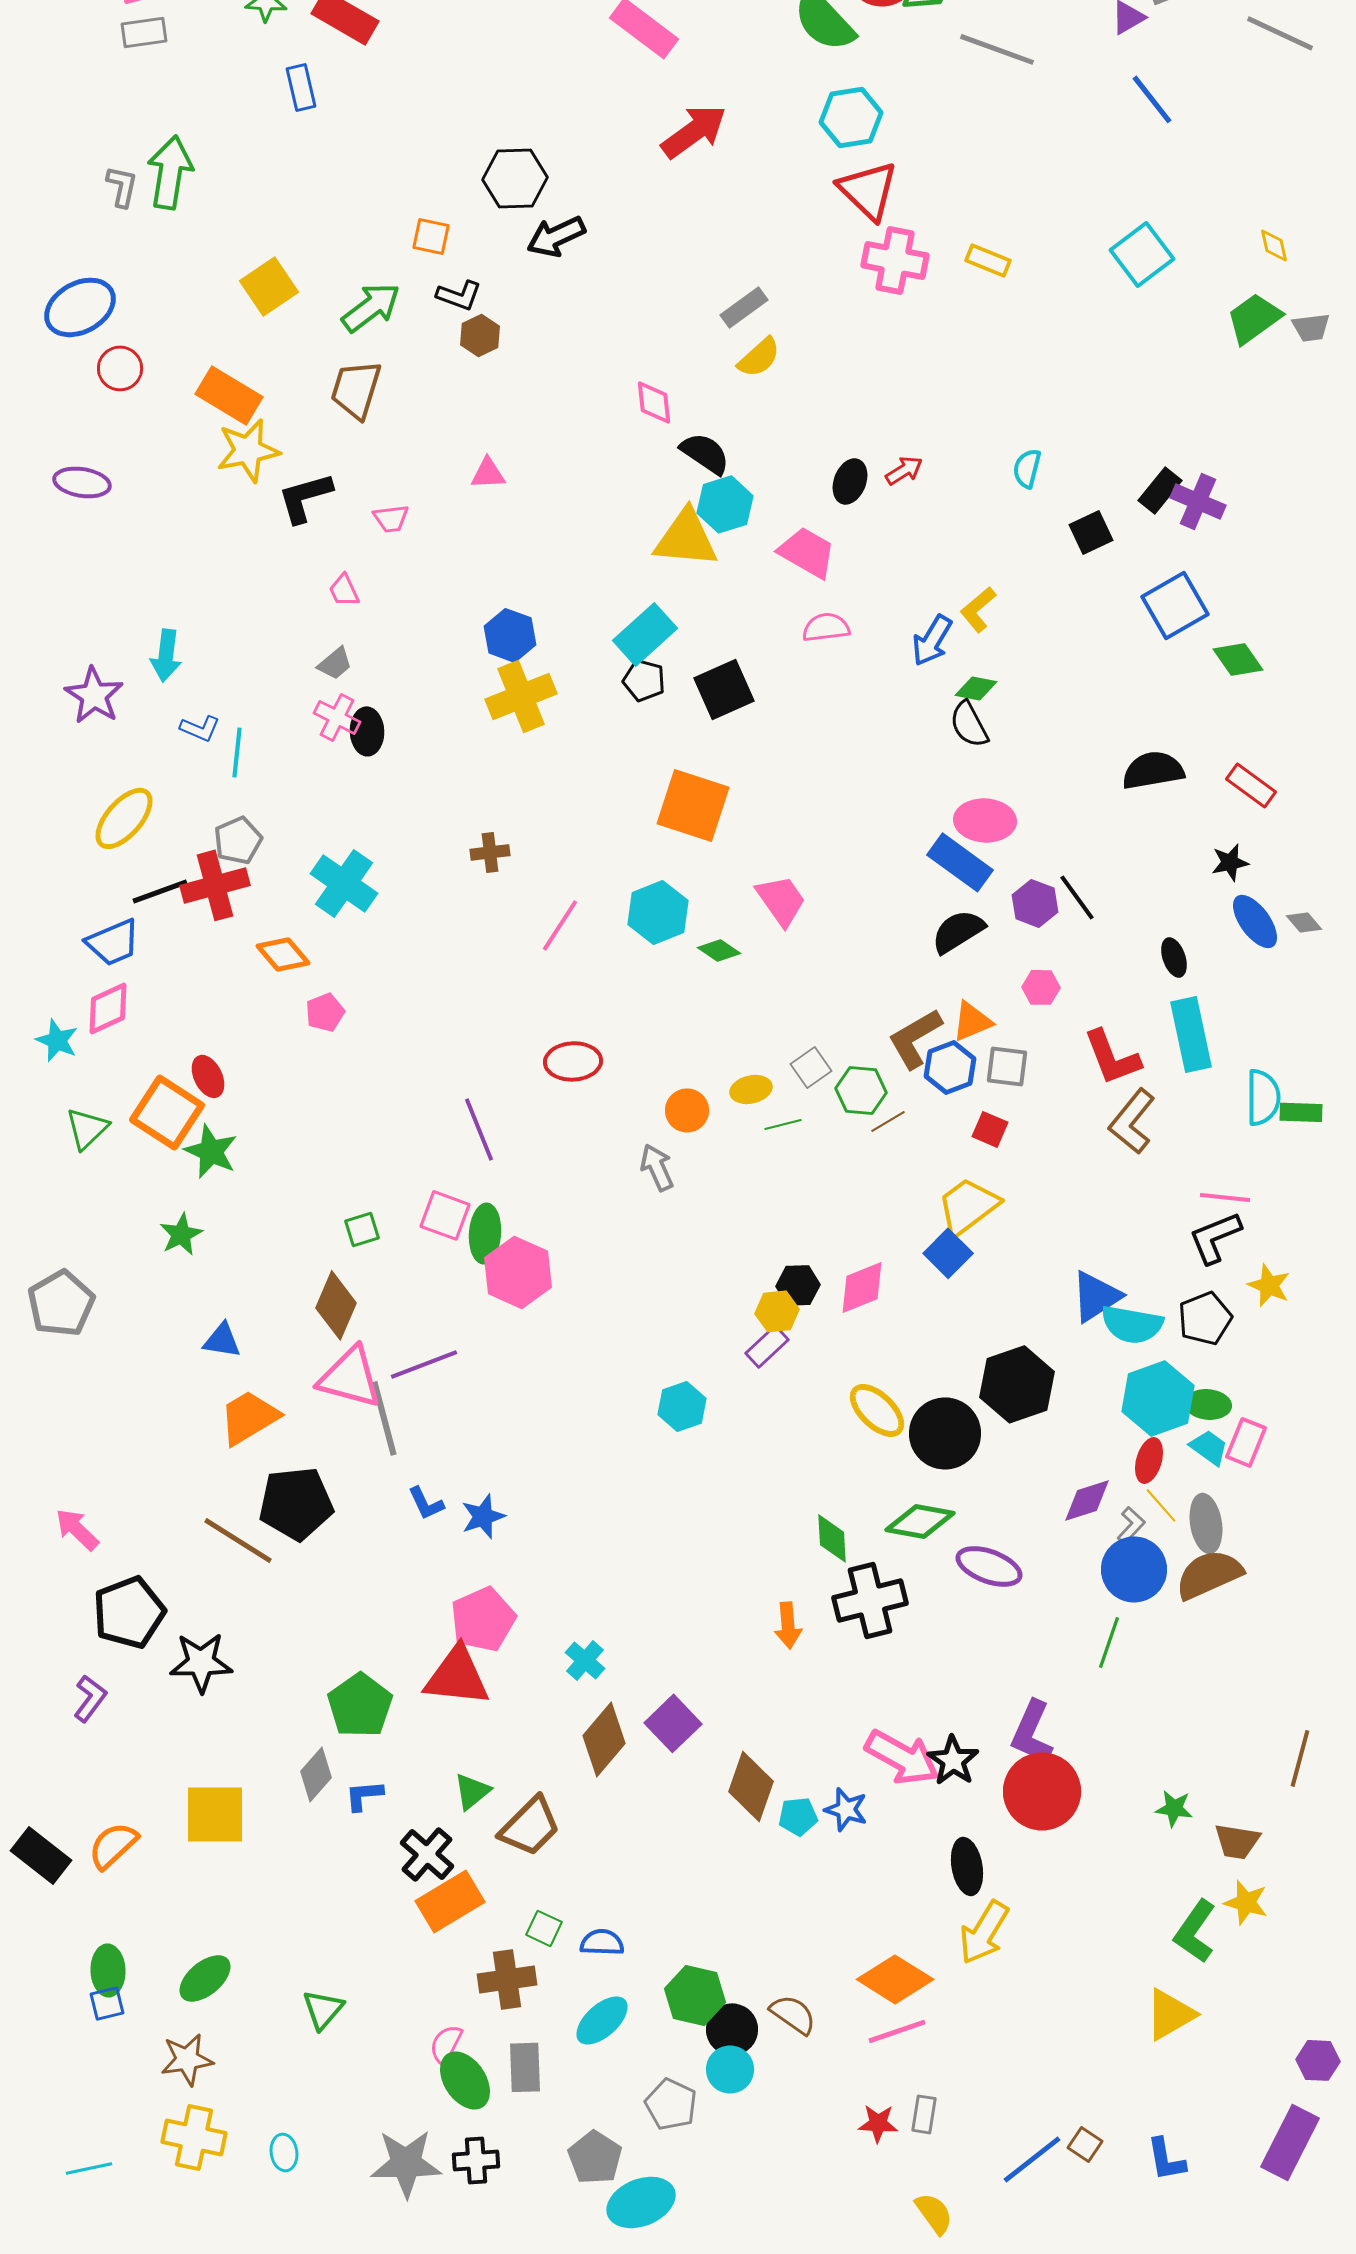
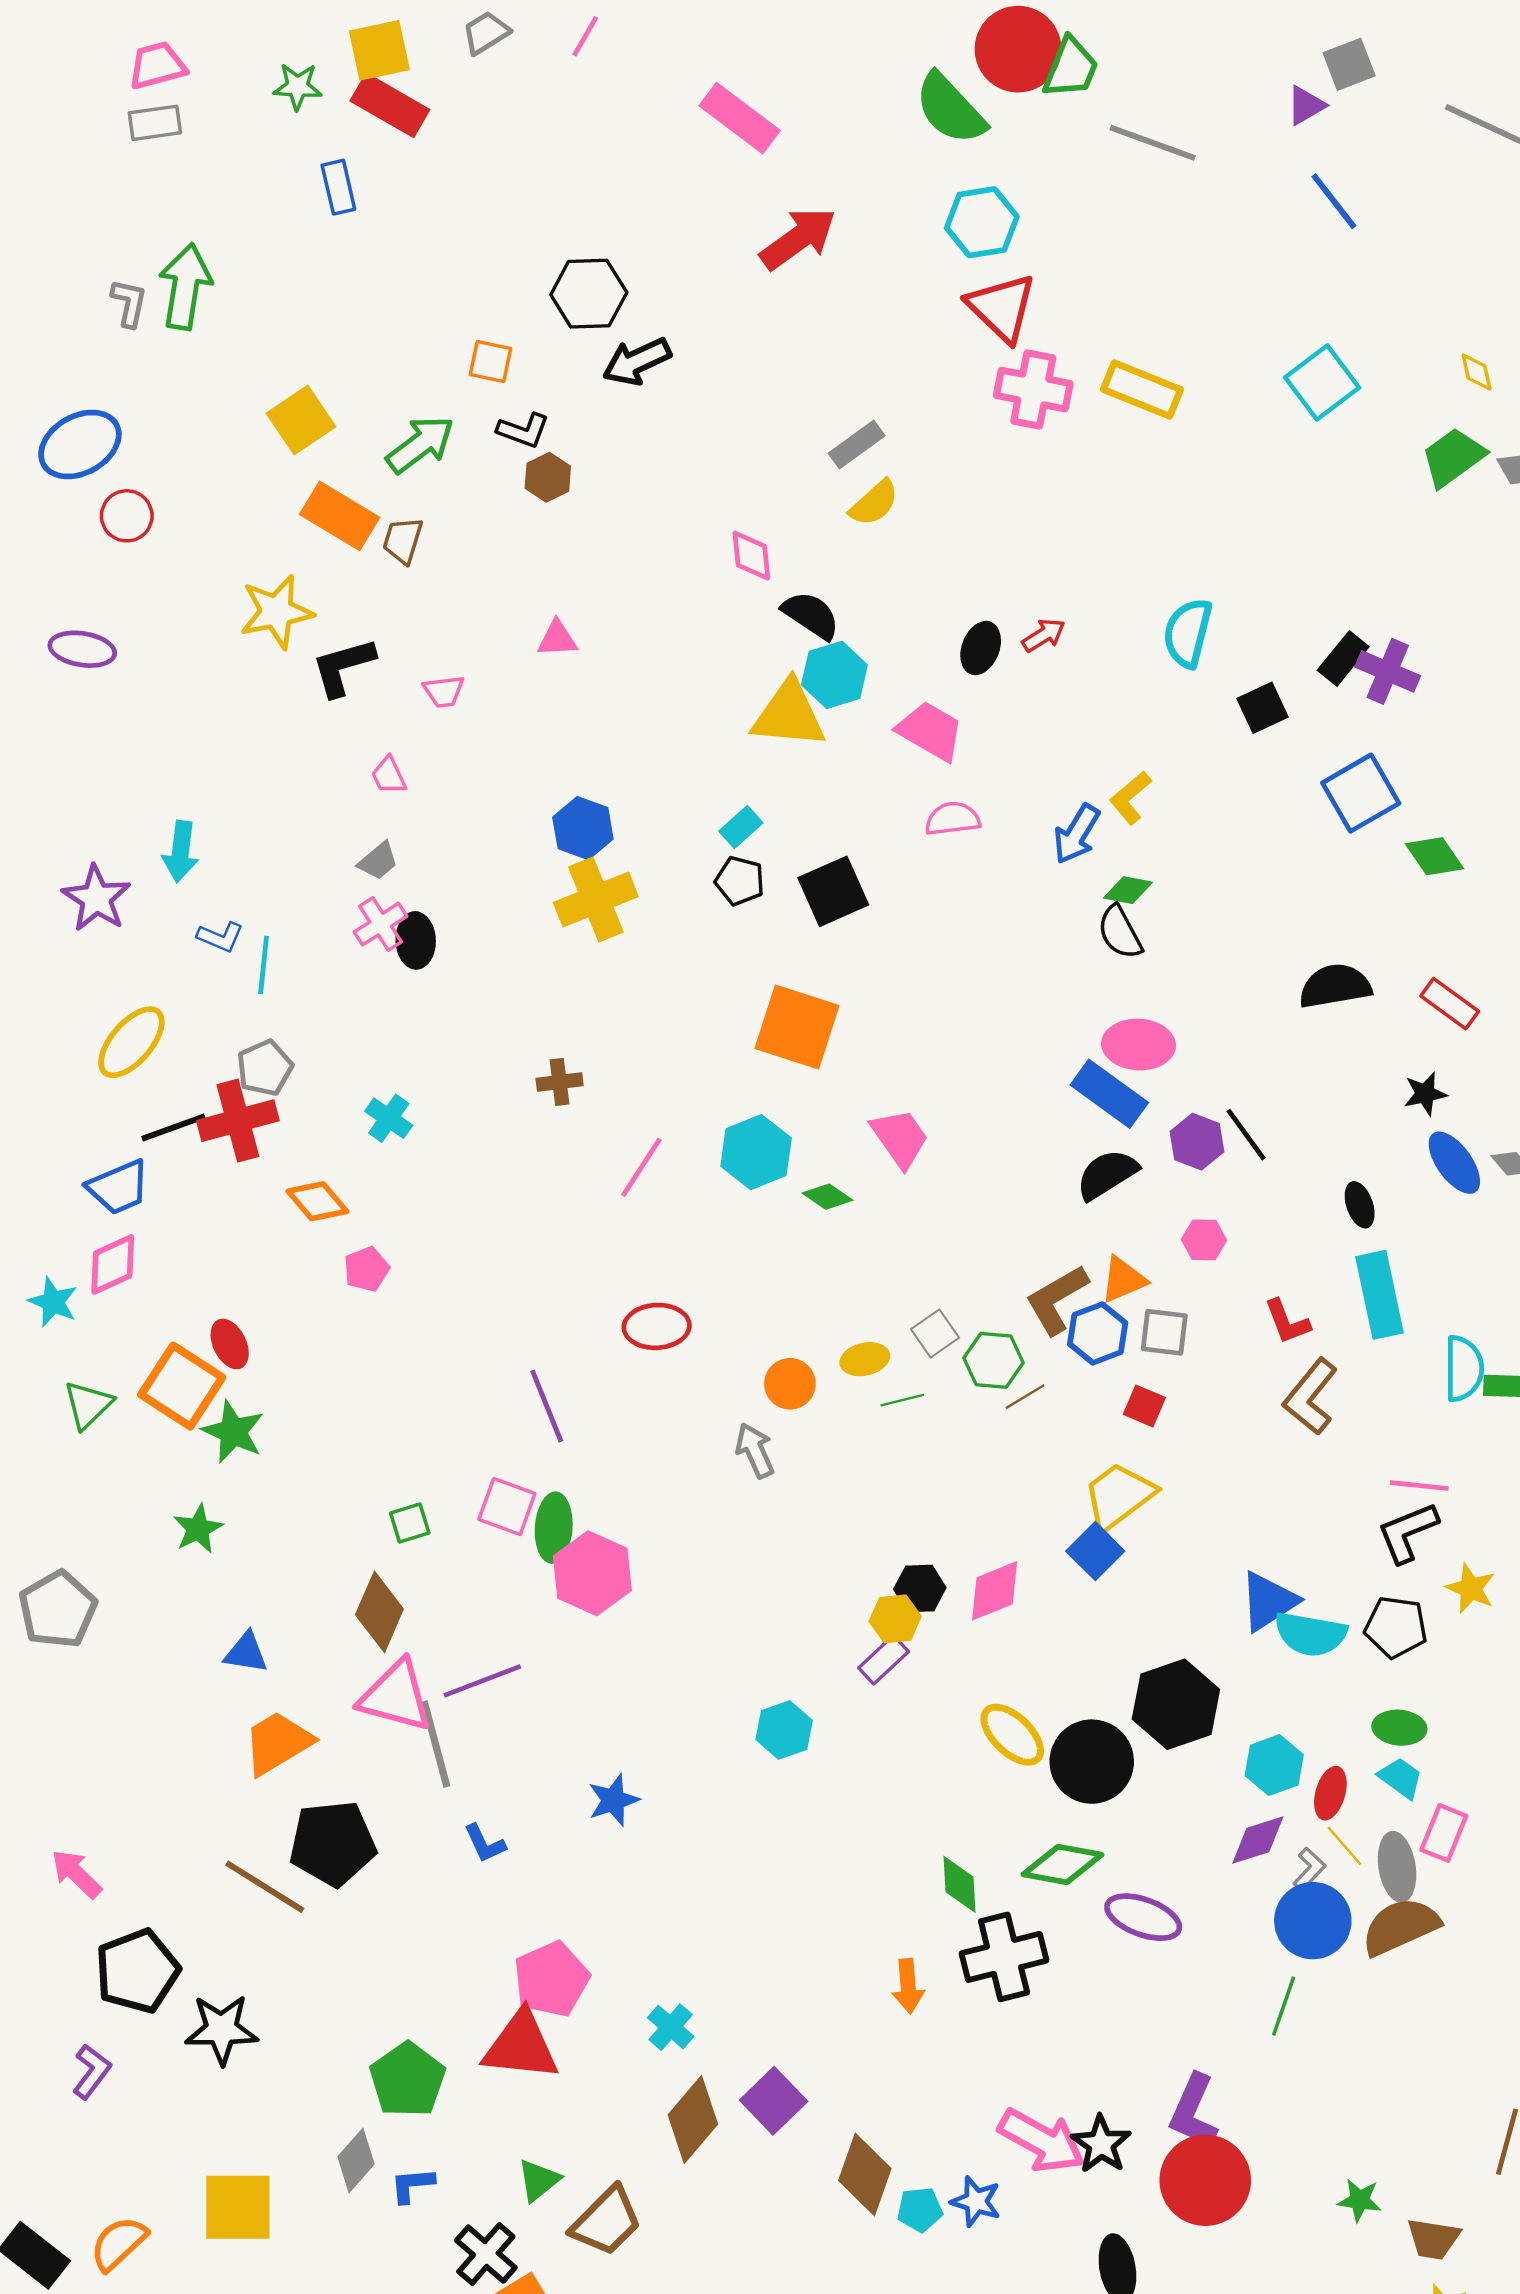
yellow rectangle: (988, 260) -> (1142, 390), size x1.5
brown trapezoid: (356, 389) -> (403, 540), size x0.7
orange rectangle: (229, 395) -> (340, 516), moved
cyan semicircle: (1027, 468) -> (1188, 633), size x1.5
cyan rectangle: (645, 634) -> (741, 827), size x0.6
pink cross: (337, 717) -> (381, 924), turned 30
cyan cross: (344, 883) -> (389, 1118), size x0.6
red L-shape: (1112, 1057) -> (1287, 1322), size x0.7
black pentagon: (1205, 1318) -> (1396, 1627), turned 30
cyan hexagon: (1158, 1398) -> (1274, 1765), moved, size x0.7
pink rectangle: (1246, 1442) -> (1444, 1833), moved
blue star: (483, 1516) -> (613, 1800), moved

